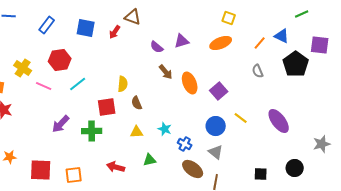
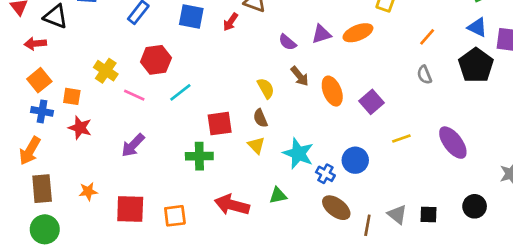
blue triangle: (282, 36) -> (477, 27), moved
orange ellipse: (221, 43) -> (358, 33), moved
yellow semicircle: (123, 84) -> (266, 88), moved, turned -35
yellow line: (241, 118) -> (401, 139), turned -56
purple arrow: (61, 124) -> (133, 145), moved
blue circle: (216, 126) -> (355, 160), moved
cyan star: (165, 129) -> (298, 153), size x1.6
yellow triangle: (137, 132) -> (256, 145), moved, turned 48
gray triangle: (216, 152) -> (397, 214), moved
red arrow: (116, 167) -> (232, 205), size x1.4

